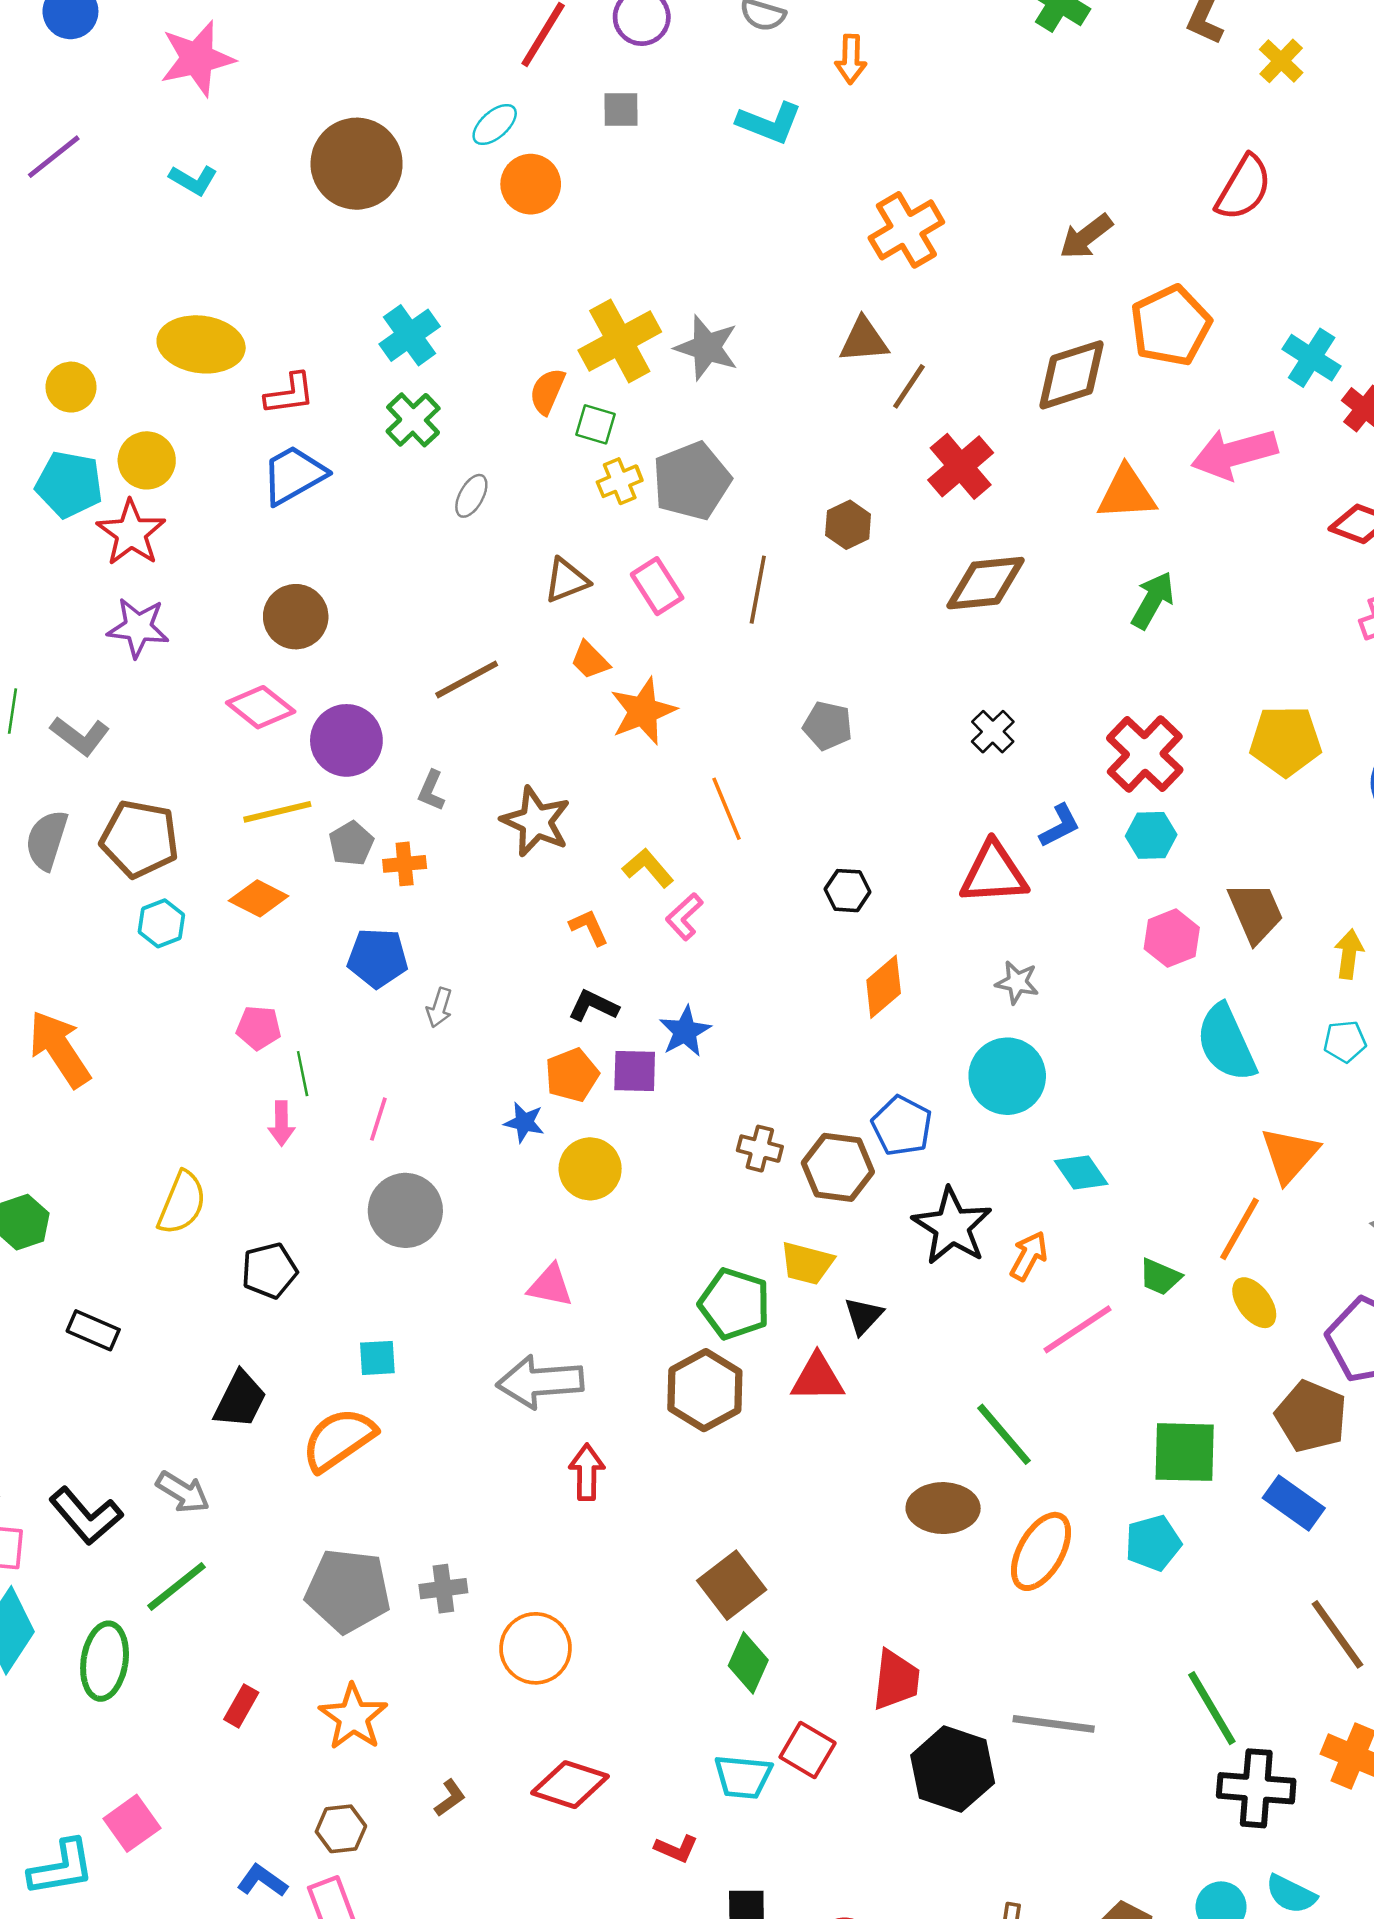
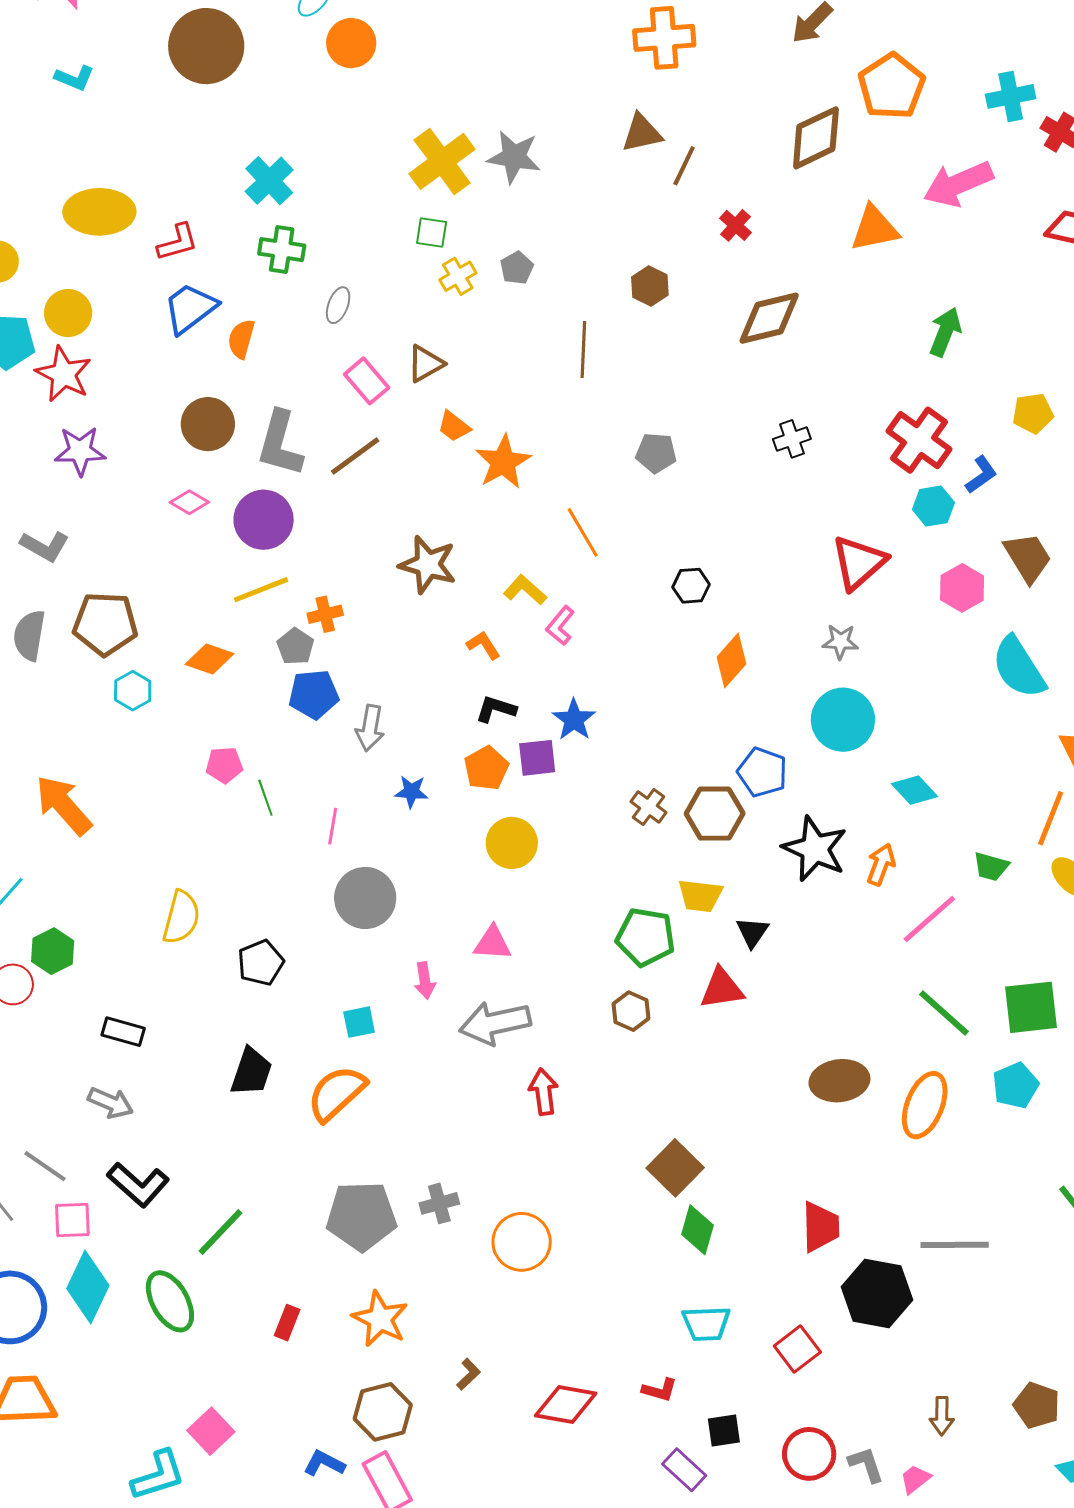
orange cross: (906, 230) -> (664, 38), turned 34
cyan cross: (1312, 358) -> (1011, 96), turned -36
orange semicircle: (547, 391) -> (241, 339), moved
green cross: (413, 420) -> (282, 250), turned -30
red cross: (961, 466) -> (735, 225), size x0.6
gray pentagon: (692, 481) -> (517, 268), size x0.5
pink rectangle: (657, 586) -> (367, 381), moved
green arrow: (1153, 600) -> (945, 332), moved
pink diamond: (261, 707) -> (189, 502), size x0.7
black cross: (993, 732) -> (792, 439), turned 33
yellow pentagon: (1286, 741) -> (1033, 413), size x0.7
gray L-shape: (431, 791) -> (280, 444), moved, size x2.0
yellow line: (277, 812) -> (261, 590), moved
blue L-shape: (1060, 826) -> (981, 475), moved
gray pentagon: (351, 843) -> (295, 646), moved
red triangle: (994, 873) -> (859, 563), moved, turned -30
gray arrow: (439, 1008) -> (370, 728), size x1.4
blue star: (524, 1122) -> (411, 792), moved
pink arrow: (281, 1123) -> (425, 981), moved
brown cross: (760, 1149) -> (649, 807), turned 30
brown hexagon: (705, 1390) -> (631, 1011), size x0.6
green line: (1004, 1434) -> (944, 1013), moved
gray arrow: (183, 1492) -> (111, 1103), moved
green ellipse: (105, 1661) -> (170, 1301), turned -30
red square: (808, 1750) -> (797, 1349), moved, turned 30
red diamond: (570, 1785) -> (566, 1405), moved
brown hexagon: (341, 1829) -> (383, 1412), size x1.4

